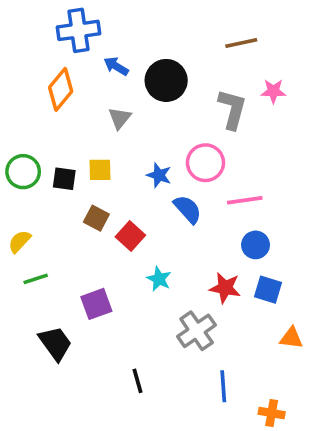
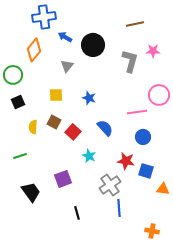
pink circle: (205, 163) -> (159, 95), moved
green circle: (23, 172) -> (13, 75), moved
black square: (64, 179) -> (18, 102), moved, turned -32
blue semicircle: (188, 209) -> (105, 128), moved
yellow semicircle: (20, 241) -> (33, 127), moved, turned -40
blue square: (268, 290) -> (146, 171), moved
purple square: (96, 304) -> (63, 179), moved
blue line: (223, 386) -> (119, 208), moved

